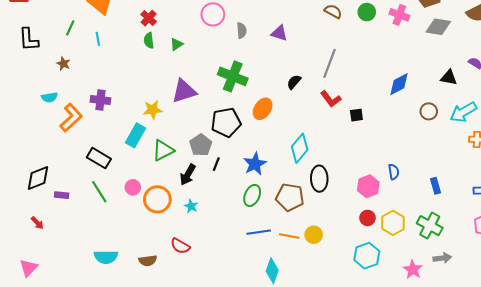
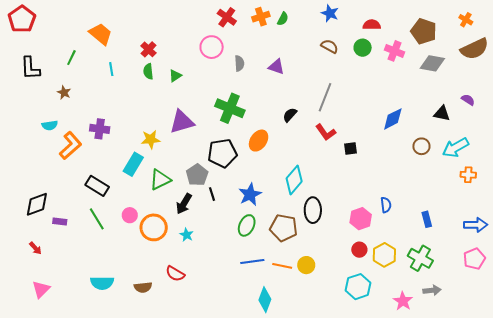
cyan line: (98, 39) -> (111, 69), moved
black line: (216, 164) -> (212, 194), turned -40
pink triangle: (29, 268) -> (41, 289), moved

